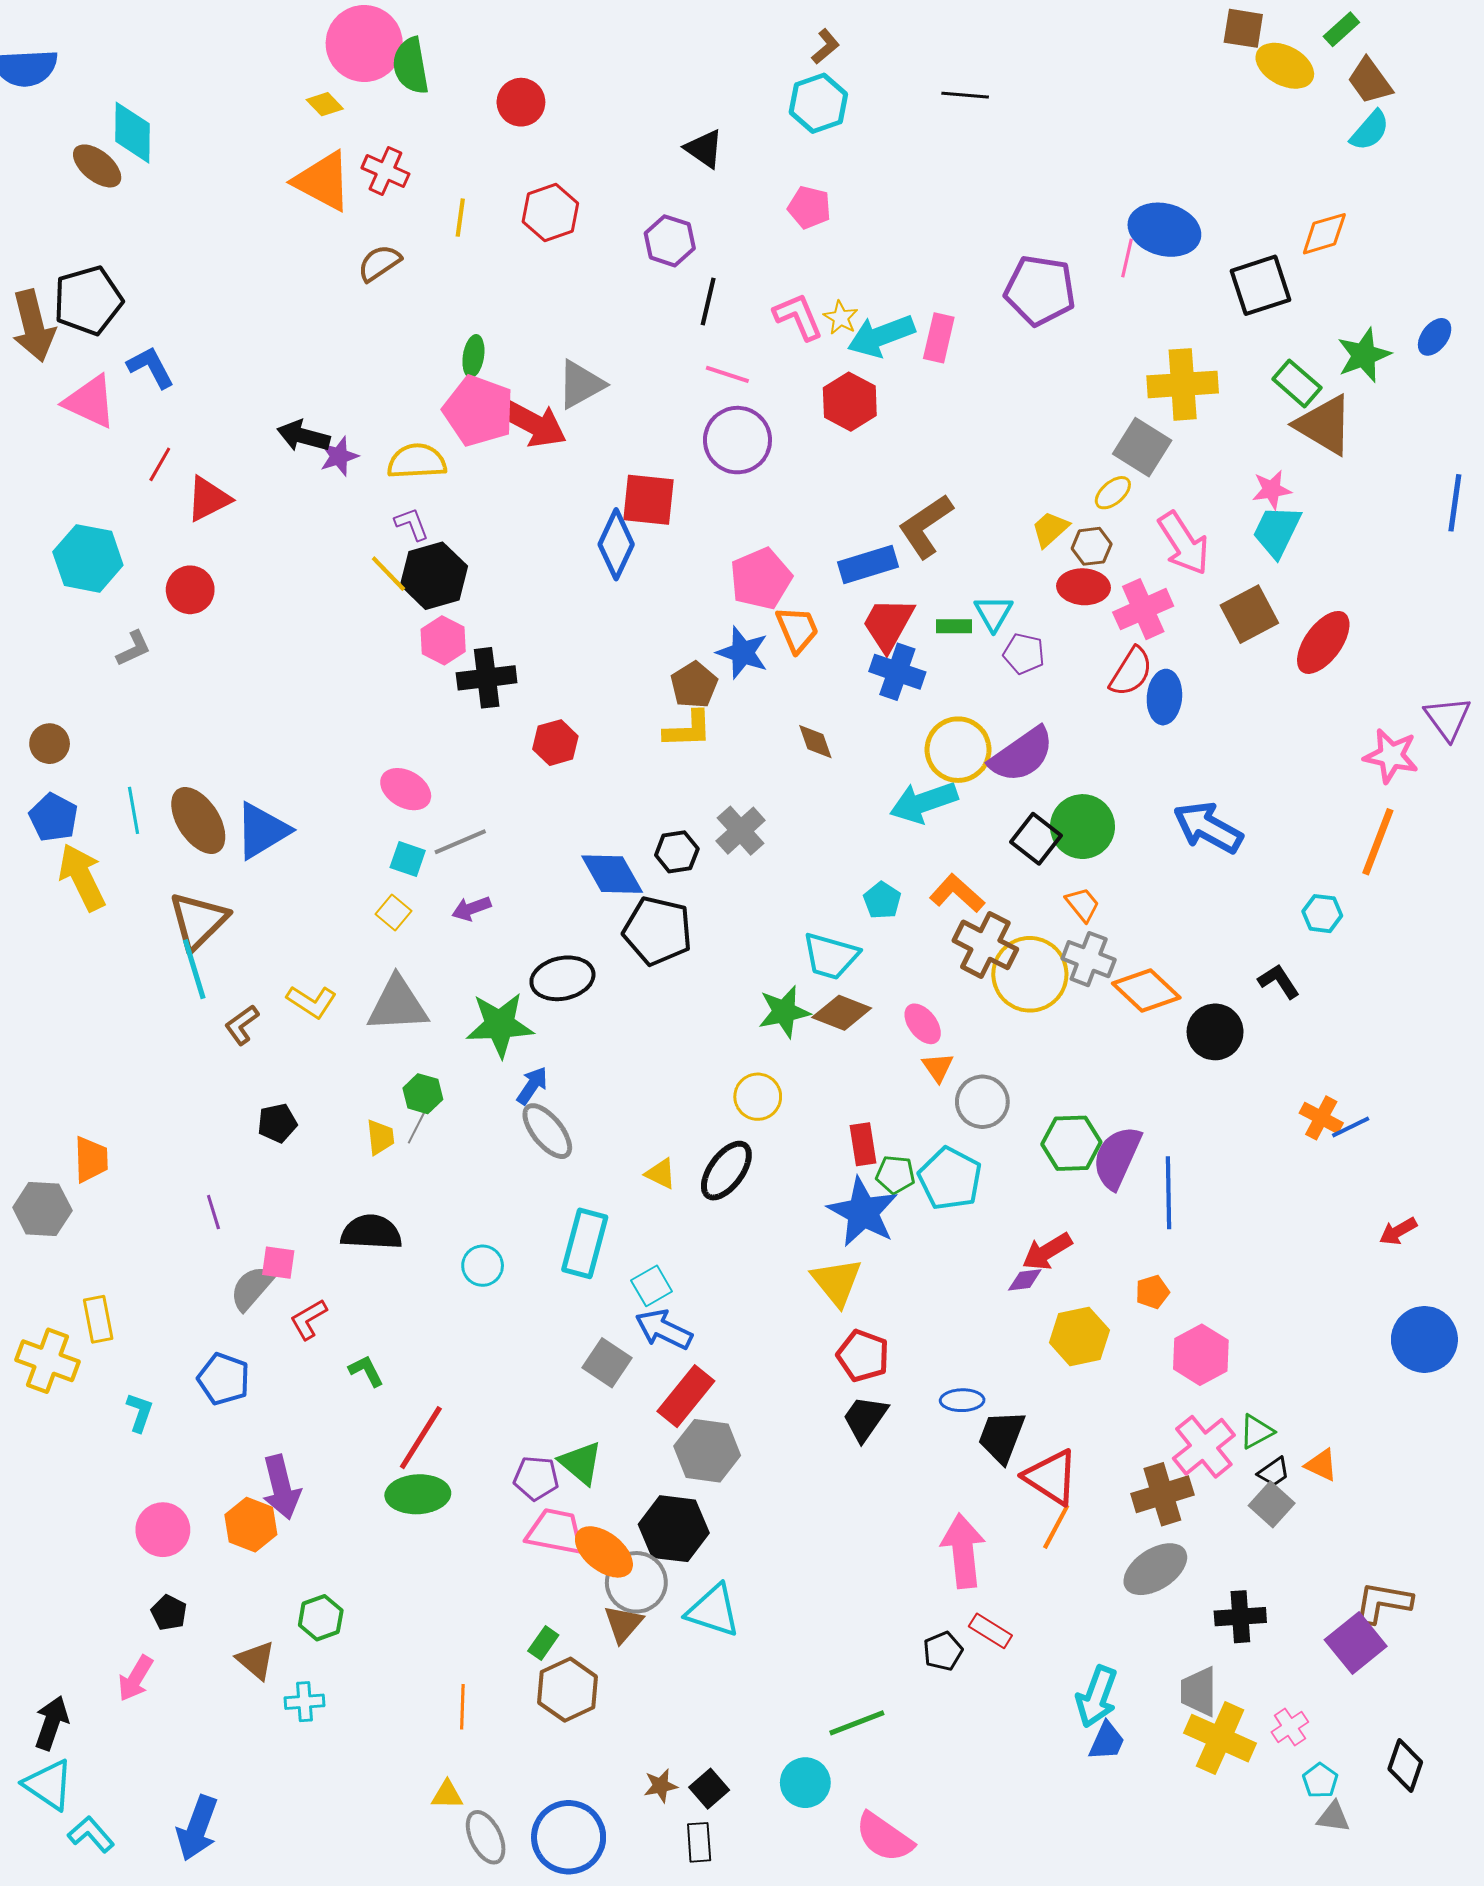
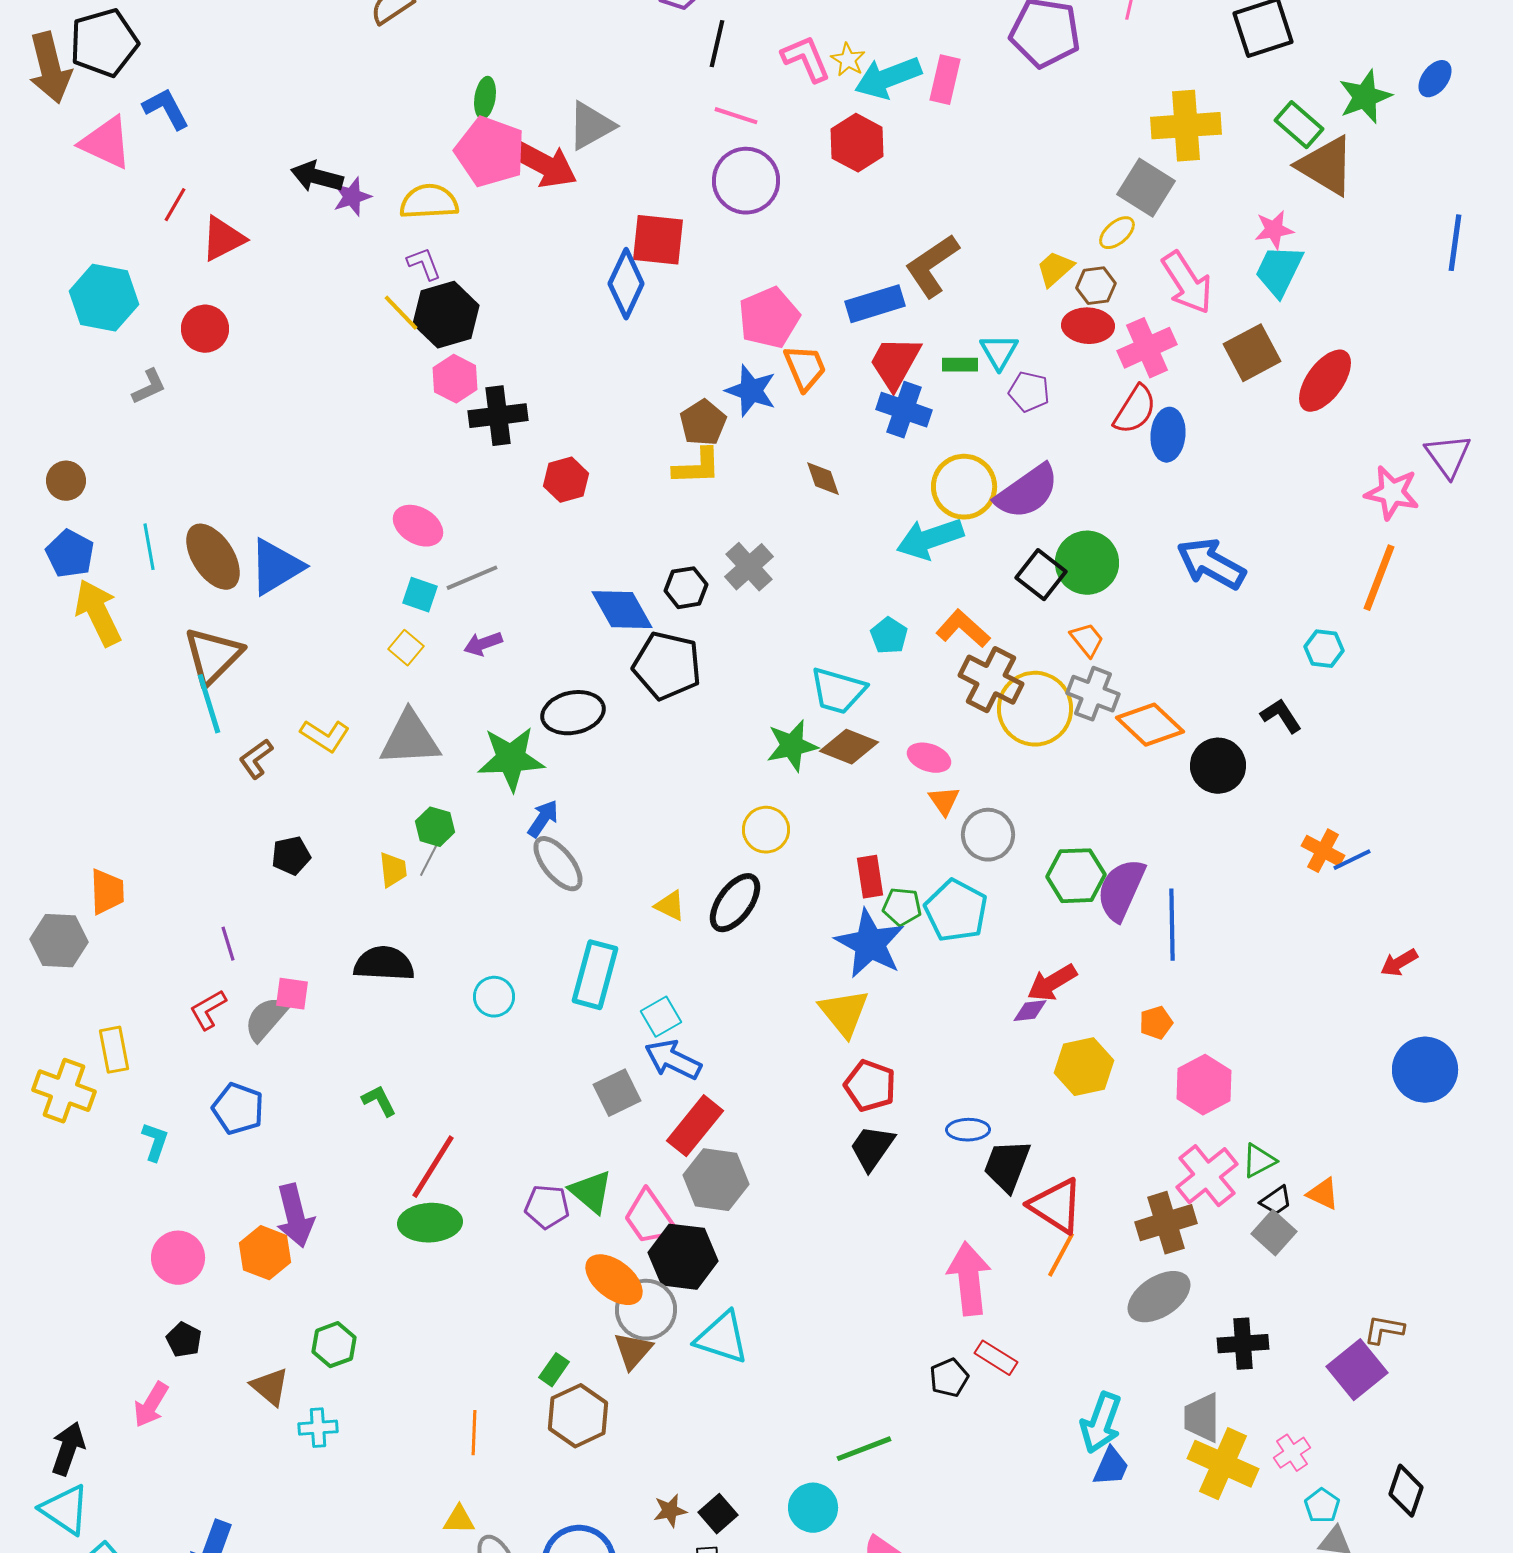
pink ellipse: (923, 1024) -> (929, 758), turned -33
red L-shape: (309, 1319) -> (208, 1010), moved
gray square: (607, 1363) -> (617, 1093), turned 30
pink trapezoid: (555, 1532) -> (650, 1218), moved, turned -136
brown L-shape: (1383, 1603) -> (1384, 1330), size x0.7

